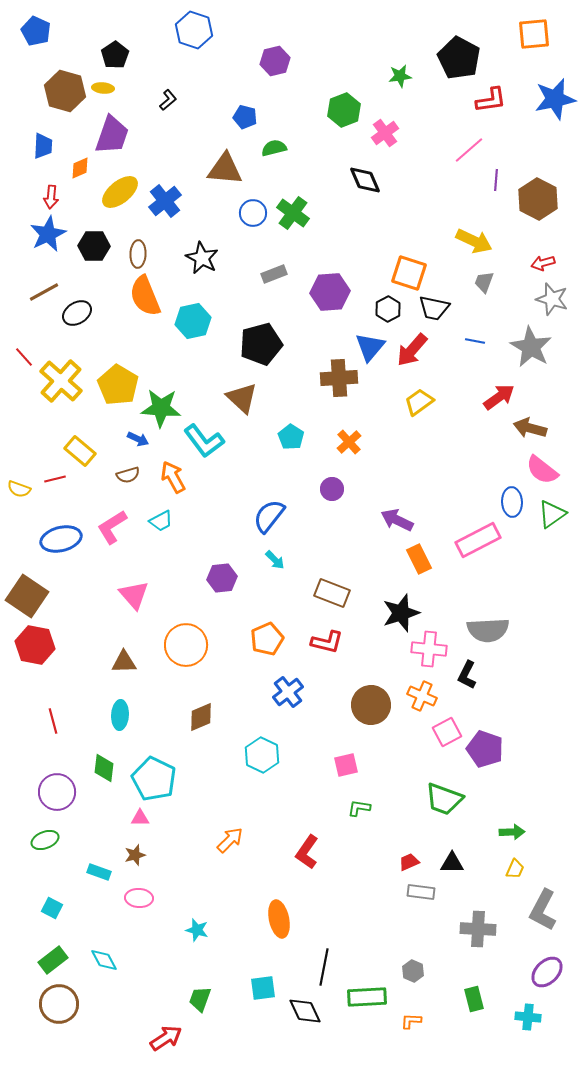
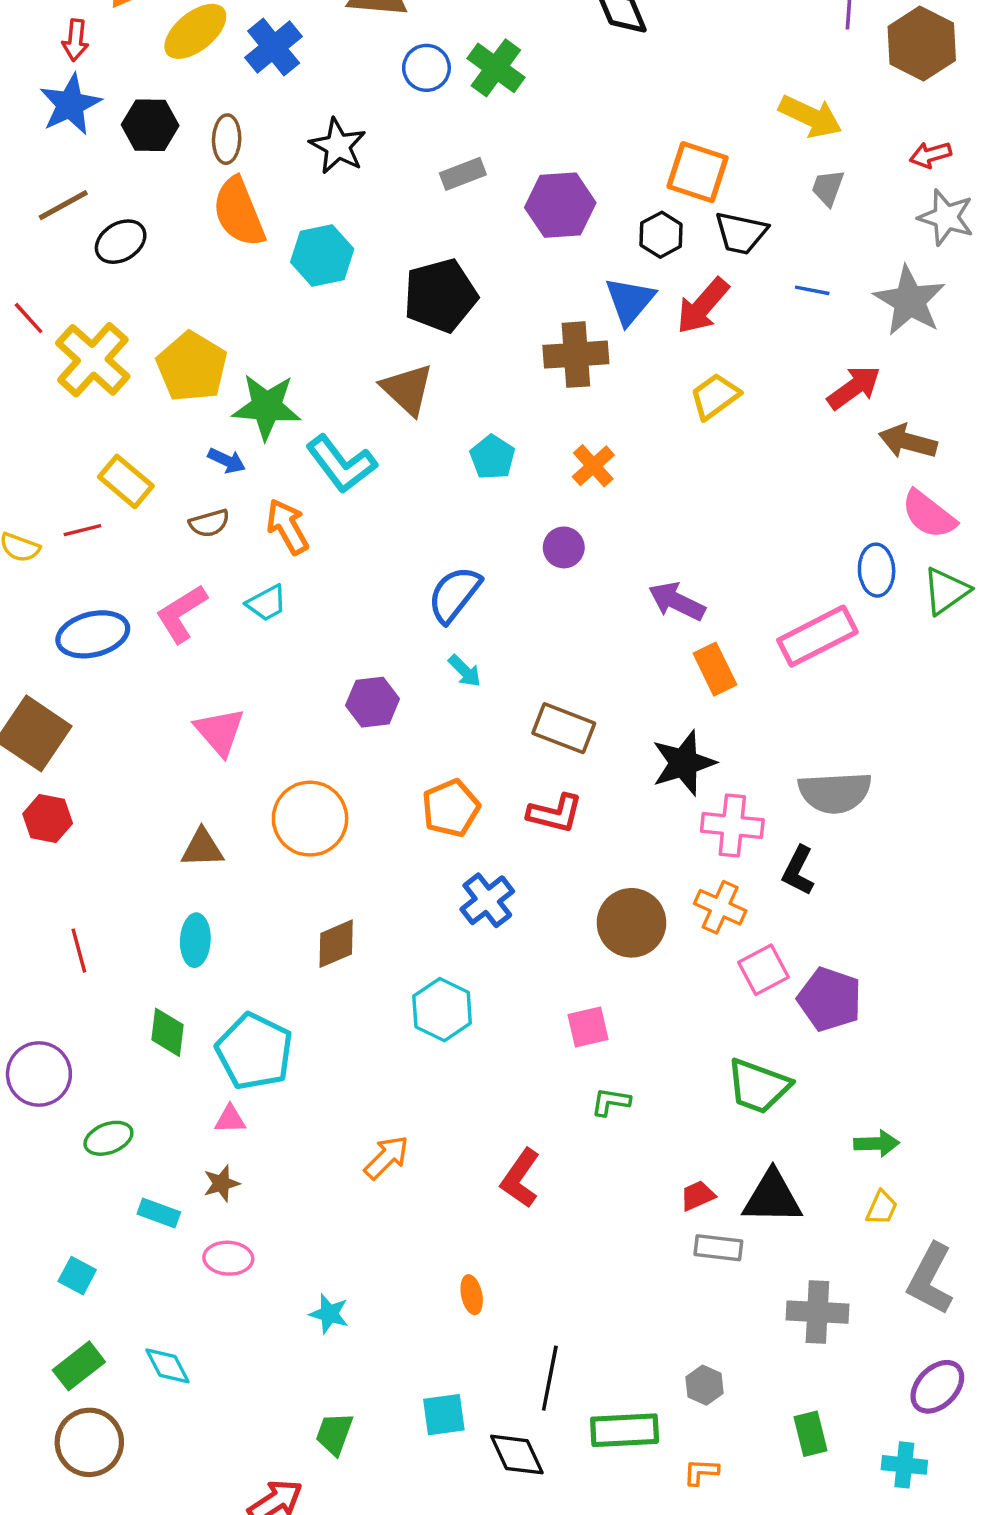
red hexagon: (35, 645) -> (48, 819), size x0.7
purple circle: (57, 792) -> (39, 1074), moved
green ellipse: (45, 840) -> (108, 1138), moved
black triangle: (452, 863) -> (772, 1197), size x1.5
orange ellipse: (279, 919) -> (472, 1295), size x0.6

